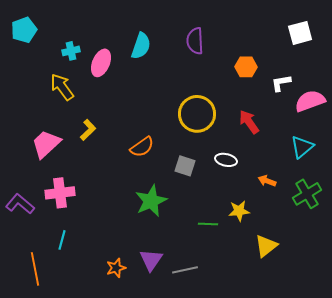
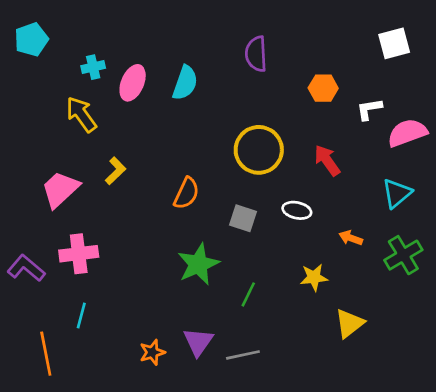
cyan semicircle: (141, 46) -> (185, 83), moved
orange semicircle: (142, 147) -> (186, 193), turned -30
green line: (208, 224) -> (248, 294), moved, turned -66

